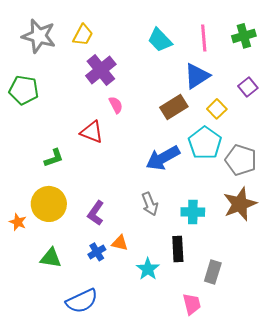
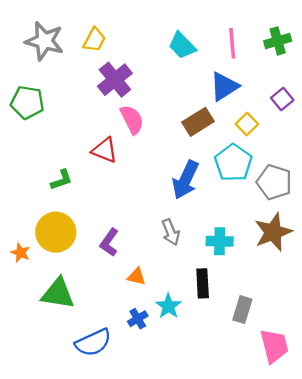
pink semicircle: (116, 105) -> (132, 119), size x1.5
blue arrow: (163, 158) -> (185, 180), turned -36
blue cross: (97, 252) -> (138, 319), moved
green triangle: (51, 258) -> (58, 294), size x1.4
pink trapezoid: (192, 304) -> (274, 346), moved, size x1.4

